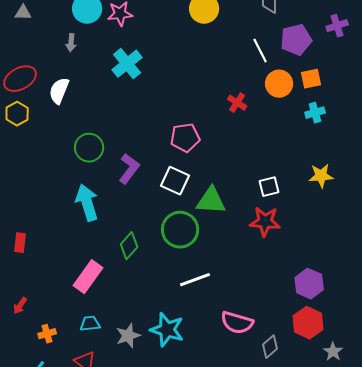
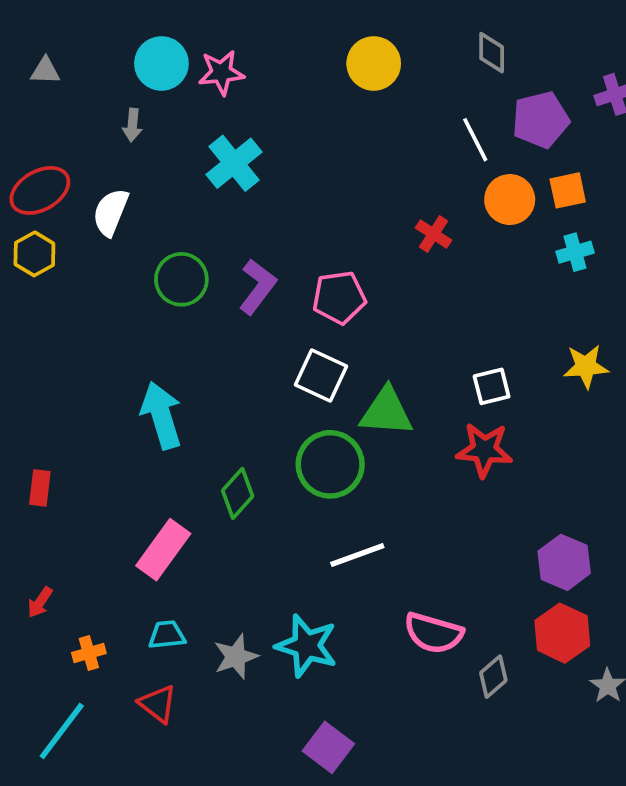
green circle: (89, 148) -> (181, 279), moved
purple L-shape: (129, 169) -> (258, 287), moved

